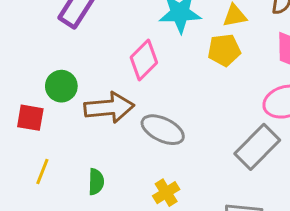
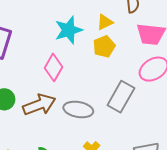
gray rectangle: (257, 147) -> (121, 97), moved

